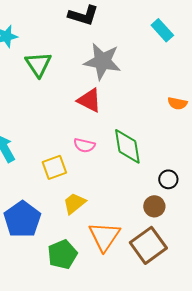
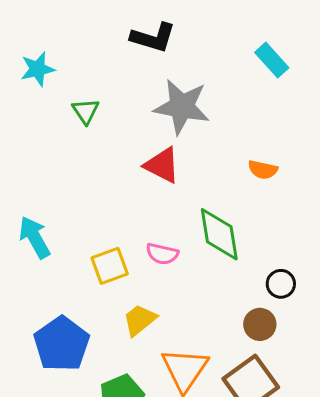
green triangle: (38, 64) -> (86, 111), size x0.7
orange semicircle: (177, 103) -> (263, 170), moved
pink semicircle: (84, 145) -> (162, 254), moved

